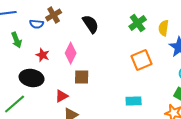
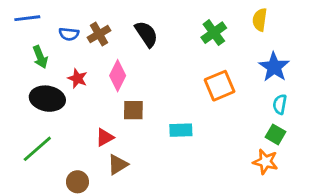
brown cross: (54, 15) -> (99, 34), moved
yellow semicircle: (164, 28) -> (260, 20), moved
black ellipse: (32, 78) -> (47, 99), moved
cyan rectangle: (134, 101) -> (181, 130), moved

